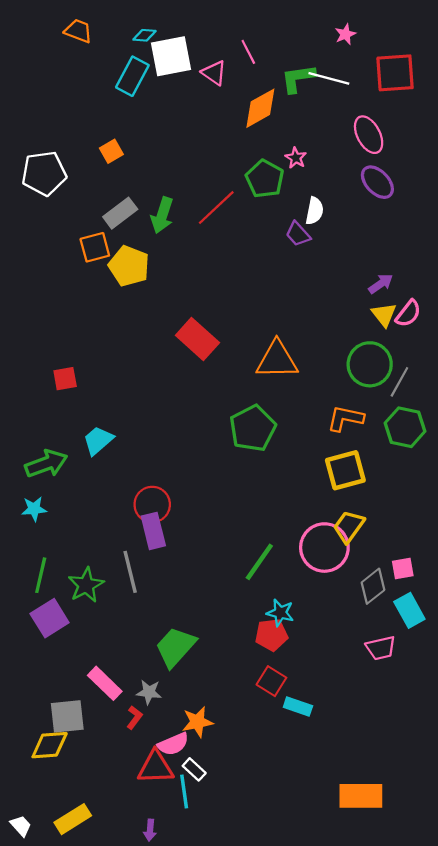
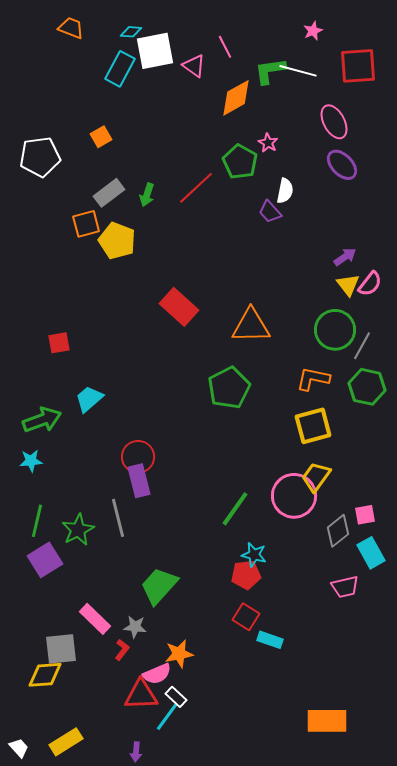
green arrow: (162, 215) -> (147, 195), size x0.7
cyan line: (184, 791) -> (167, 717), turned 44

